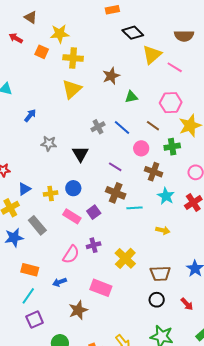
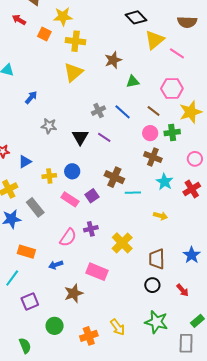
pink circle: (141, 148) -> (150, 133), moved
purple line: (115, 167) -> (104, 137), moved
blue triangle: (24, 189) -> (25, 162), moved
brown trapezoid: (160, 273) -> (157, 259), turned 90
cyan line: (28, 296) -> (12, 278), moved

